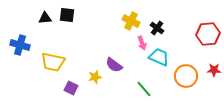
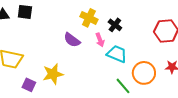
purple semicircle: (114, 65) -> (72, 40), moved
yellow star: (95, 77) -> (53, 74), size x1.5
green line: (144, 89) -> (123, 86), moved

